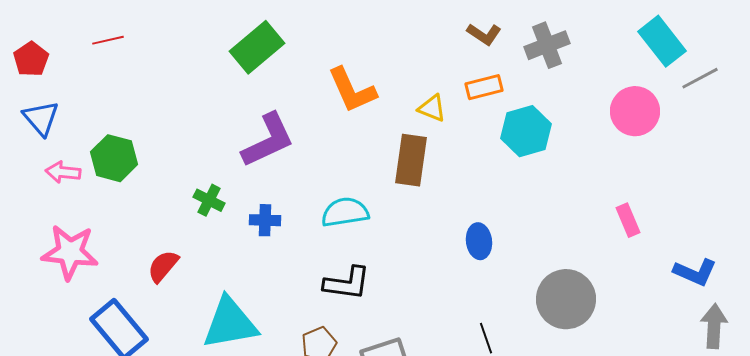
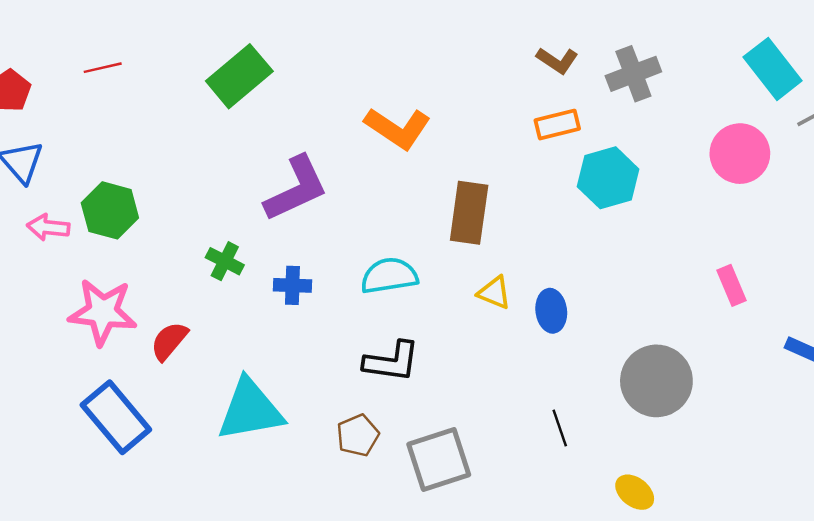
green rectangle: (257, 47) -> (239, 76), moved
orange L-shape: (352, 90) -> (398, 128), turned -32
yellow triangle: (432, 108) -> (494, 293), moved
pink star: (70, 252) -> (103, 312), moved

